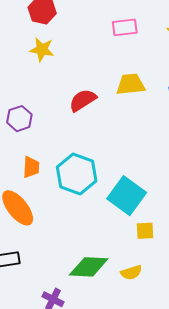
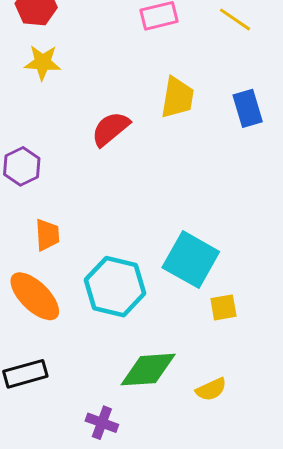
yellow trapezoid: (131, 84) -> (177, 97), turned 112
cyan hexagon: (77, 174) -> (115, 287), moved
yellow semicircle: (131, 273) -> (211, 389), moved

